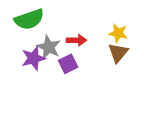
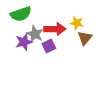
yellow star: (118, 33) -> (77, 23), moved
red arrow: (76, 40) -> (55, 29), size x1.5

